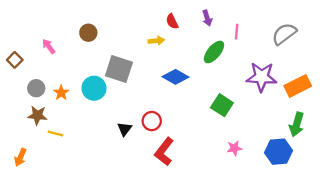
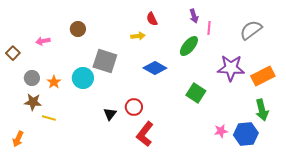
purple arrow: (207, 18) -> (194, 16), moved
pink arrow: (49, 46) -> (43, 41), turned -64
green arrow: (297, 124) -> (262, 110), turned -30
pink star: (234, 148) -> (221, 131), moved

